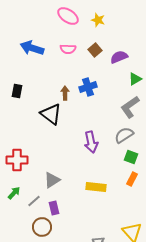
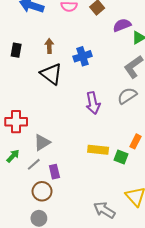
purple semicircle: (119, 57) -> (122, 25), moved
blue cross: (88, 87) -> (83, 56), moved
brown arrow: (65, 93) -> (49, 46), moved
green square: (131, 157) -> (121, 157), moved
gray triangle: (52, 180) -> (42, 142), moved

